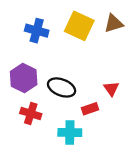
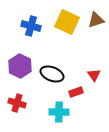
red cross: (31, 114) -> (17, 103), moved

